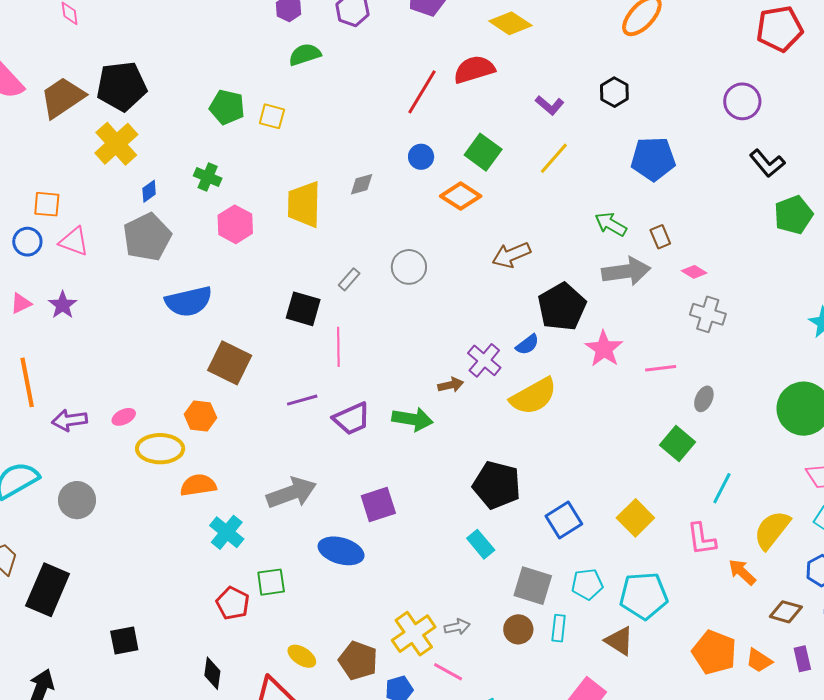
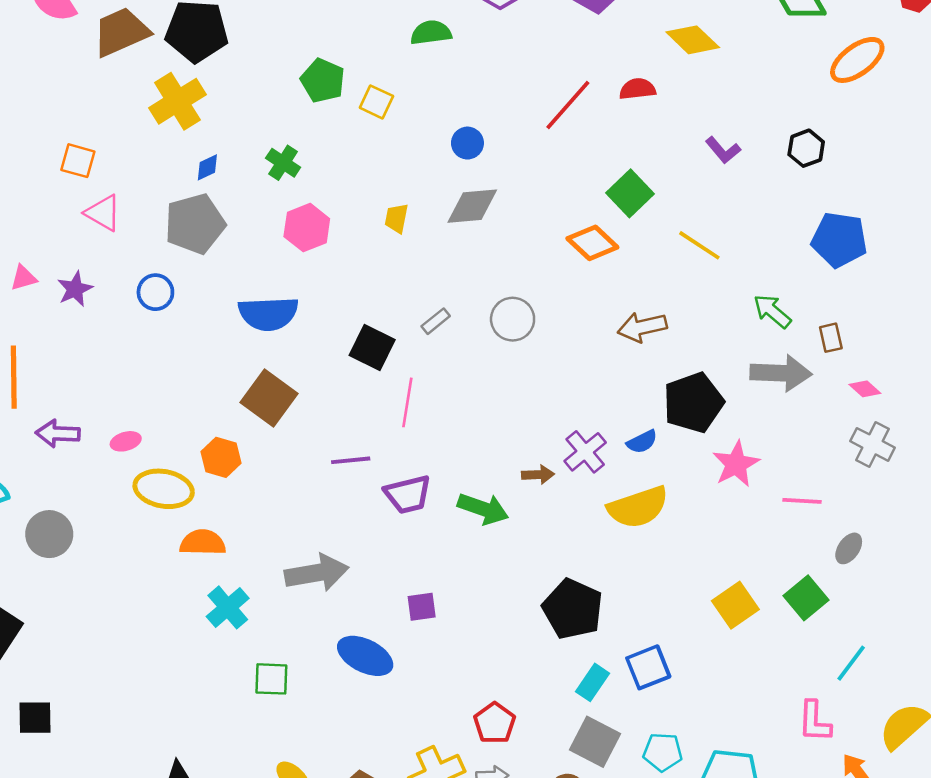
red semicircle: (474, 69) -> (637, 89), size x0.7
blue circle: (421, 157) -> (467, 143), moved
yellow line: (554, 158) -> (699, 245), moved, turned 72
gray diamond: (362, 184) -> (472, 206), size x1.6
yellow trapezoid: (304, 204) -> (396, 218), size x0.5
blue circle: (27, 242) -> (155, 292), moved
blue semicircle: (189, 301) -> (268, 314), moved
purple square: (378, 505) -> (422, 607), size x0.7
yellow square: (635, 518) -> (735, 605), moved
cyan rectangle: (481, 544) -> (593, 682), moved, turned 64
red pentagon: (233, 603) -> (495, 723), moved
black square: (124, 640) -> (35, 718), moved

